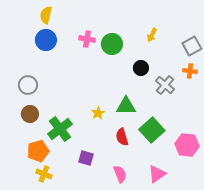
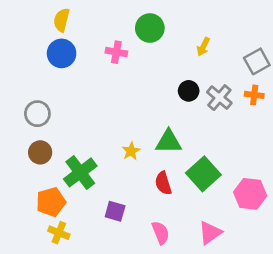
green circle: (112, 44) -> (150, 28), moved
gray cross: (165, 85) -> (219, 98), moved

